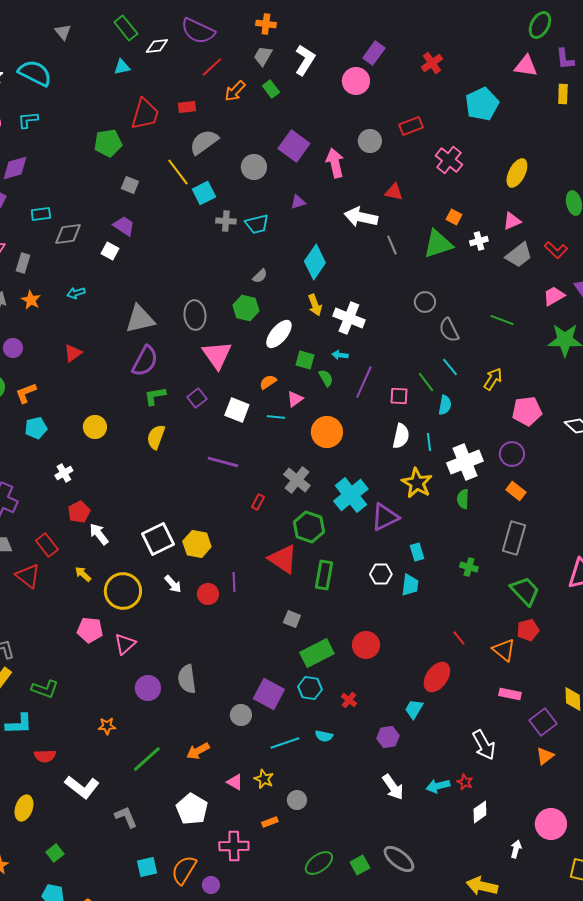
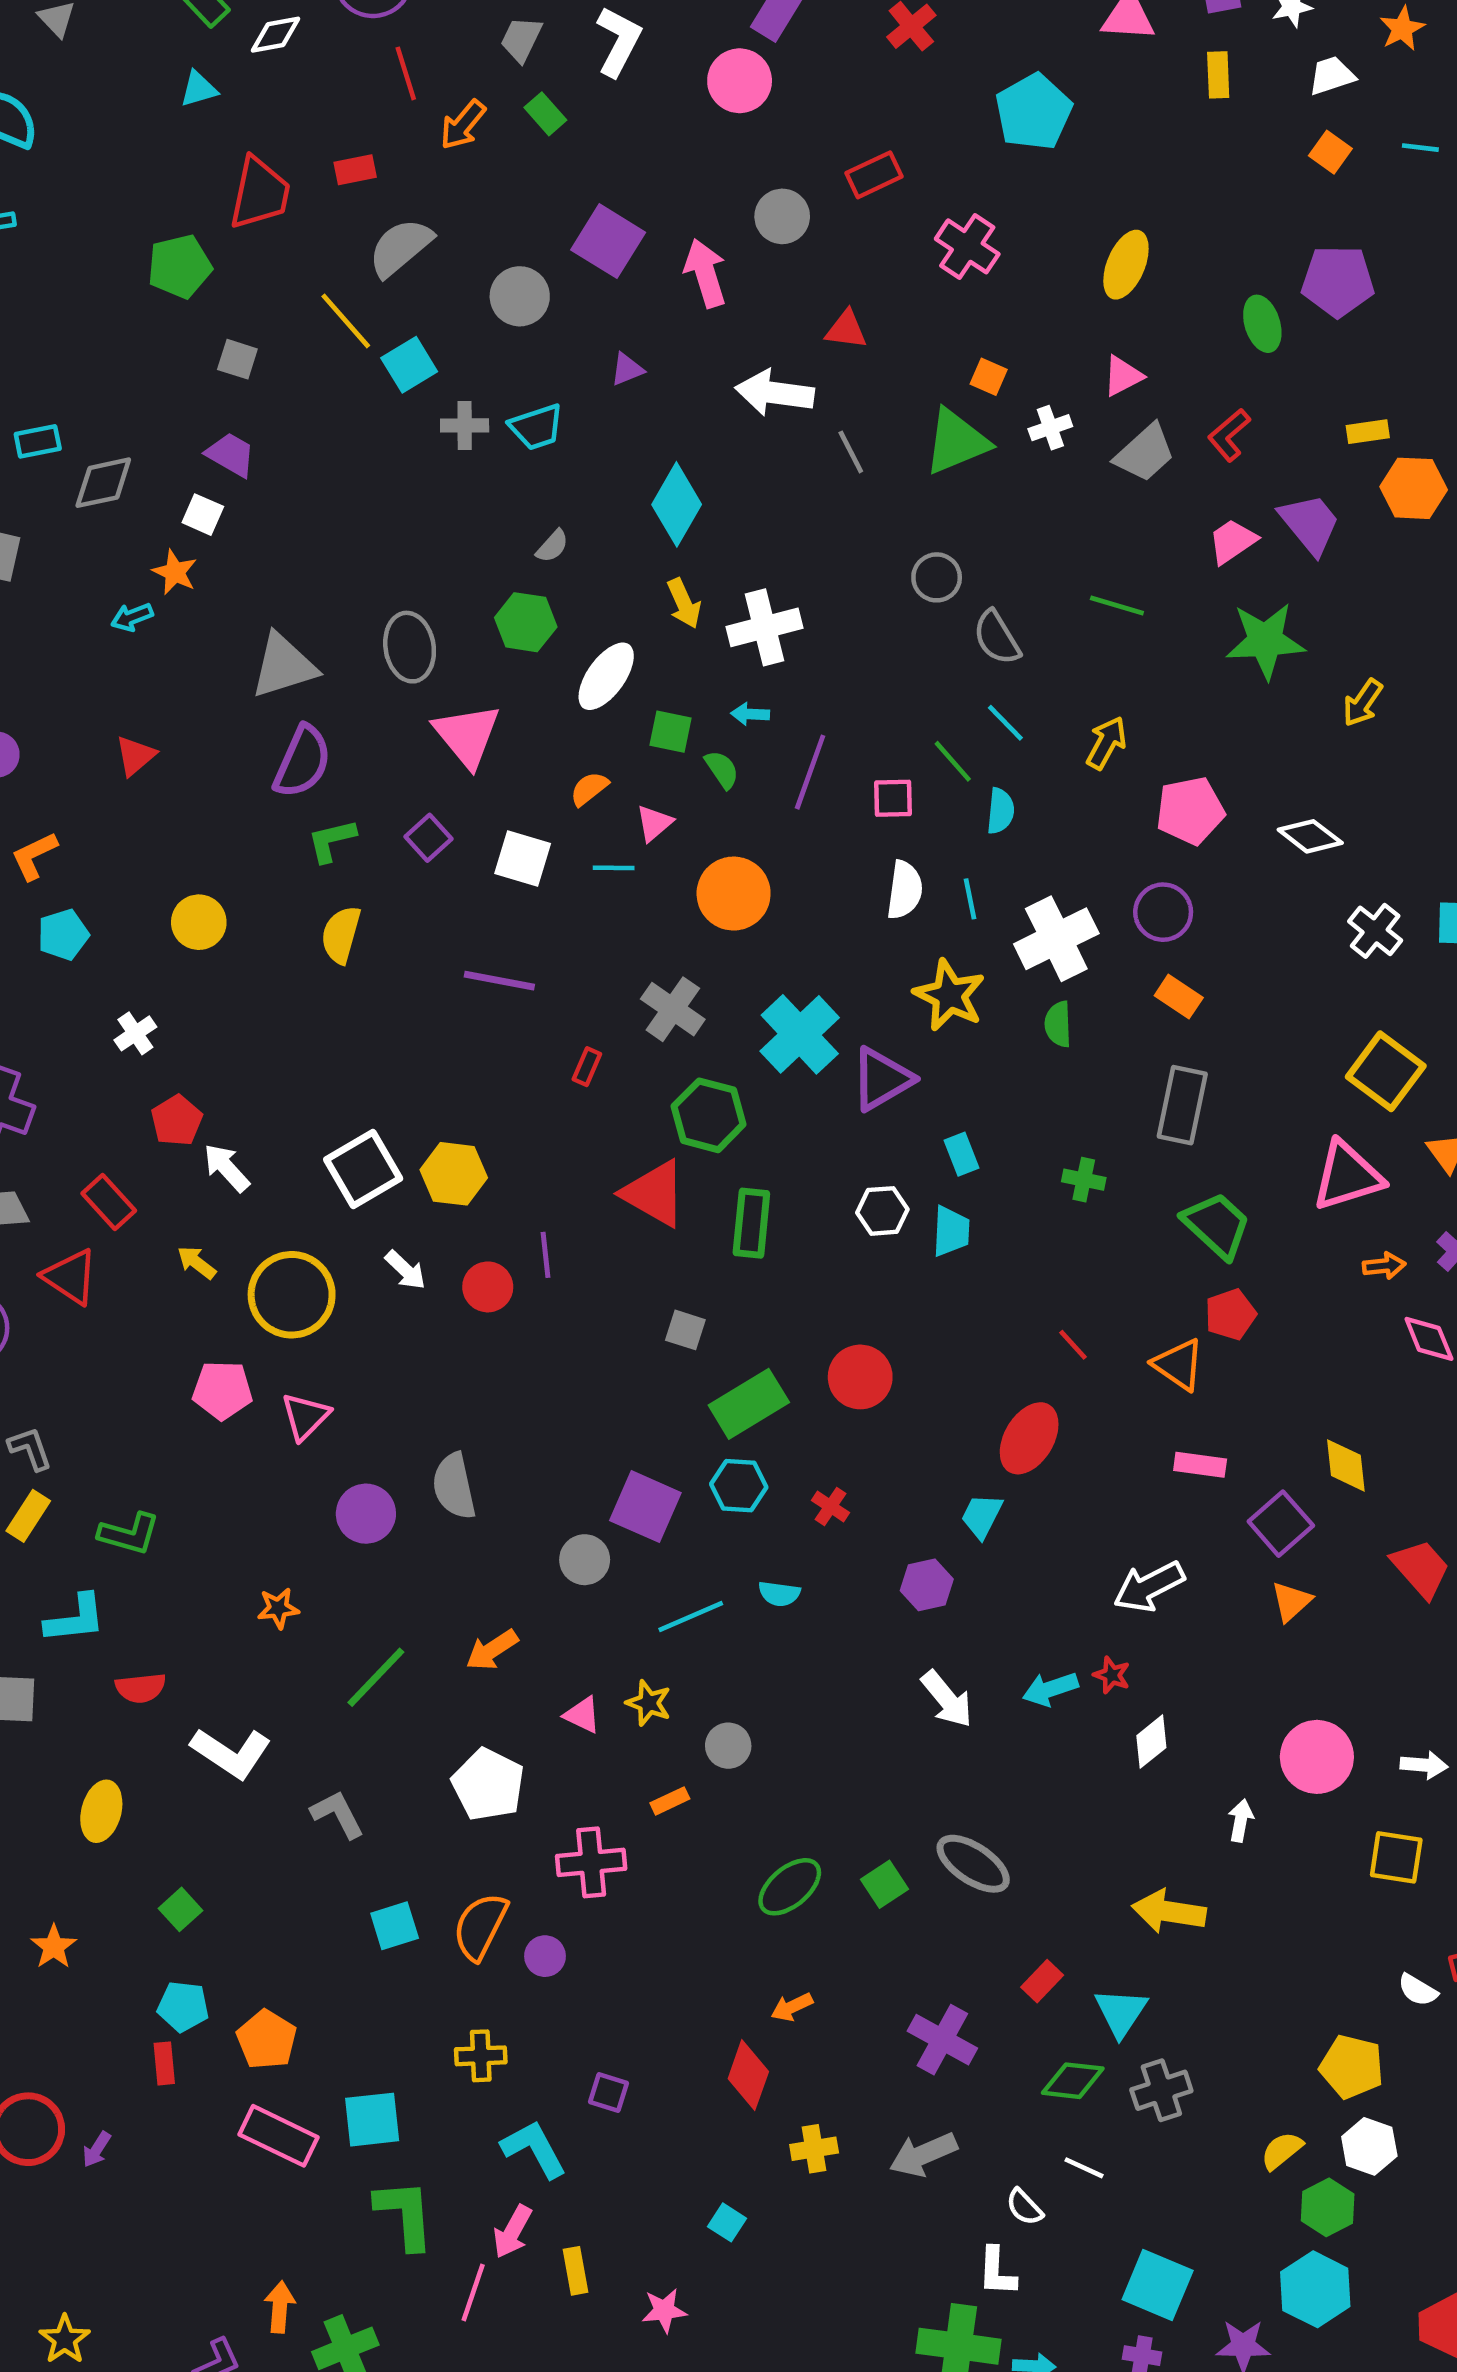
red line: (212, 67) -> (406, 73), turned -60
red L-shape: (556, 250) -> (1229, 435), turned 100
orange star: (31, 300) -> (175, 572), moved
white cross: (349, 318) -> (764, 627), turned -32
white arrow: (484, 745) -> (1149, 1587), turned 96

